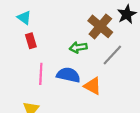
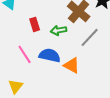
red rectangle: (31, 41) -> (35, 24), moved
pink line: (41, 74) -> (25, 54), turned -36

